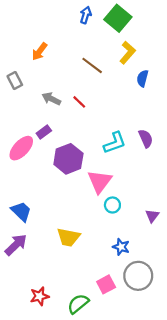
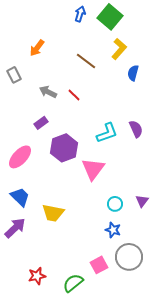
pink ellipse: (21, 148) -> (20, 157), moved
cyan circle: (112, 205) -> (115, 204), moved
yellow trapezoid: (68, 237) -> (53, 213), moved

